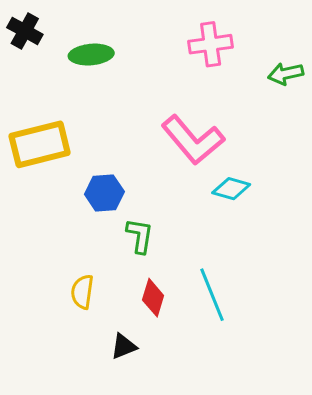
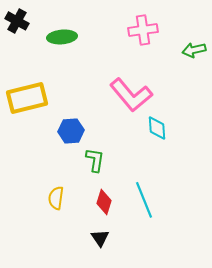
cyan diamond: (231, 189) -> (157, 128), turned 70
black triangle: (124, 346) -> (100, 238), moved, turned -42

